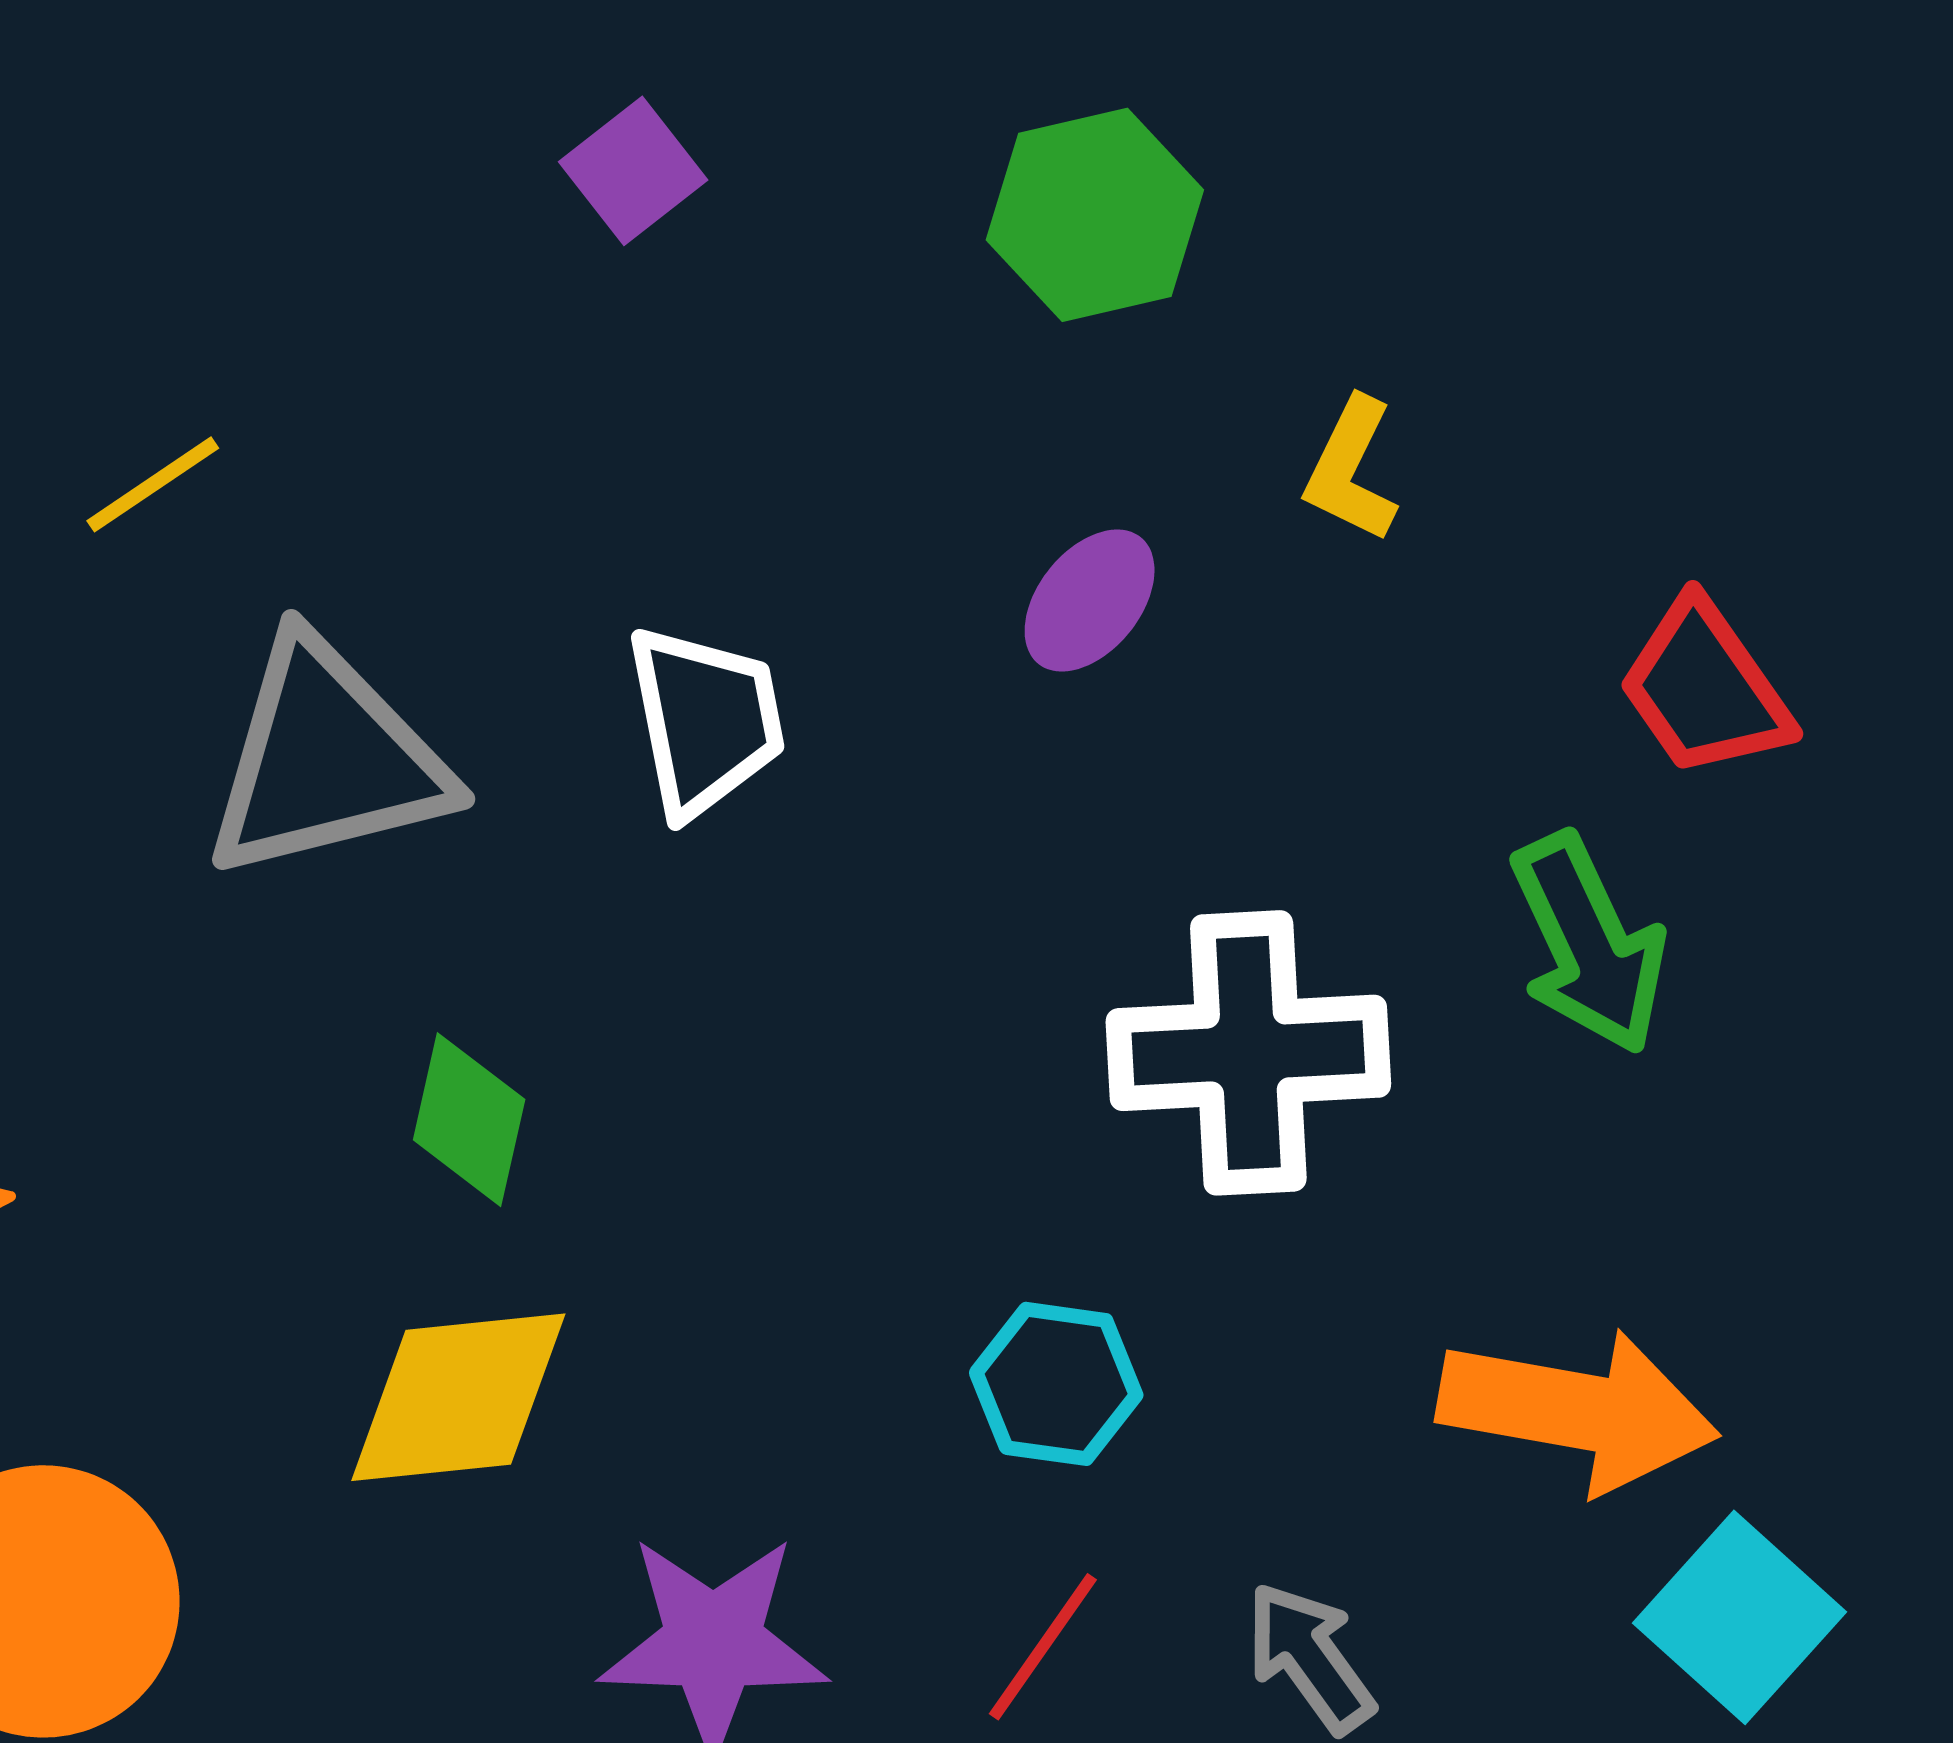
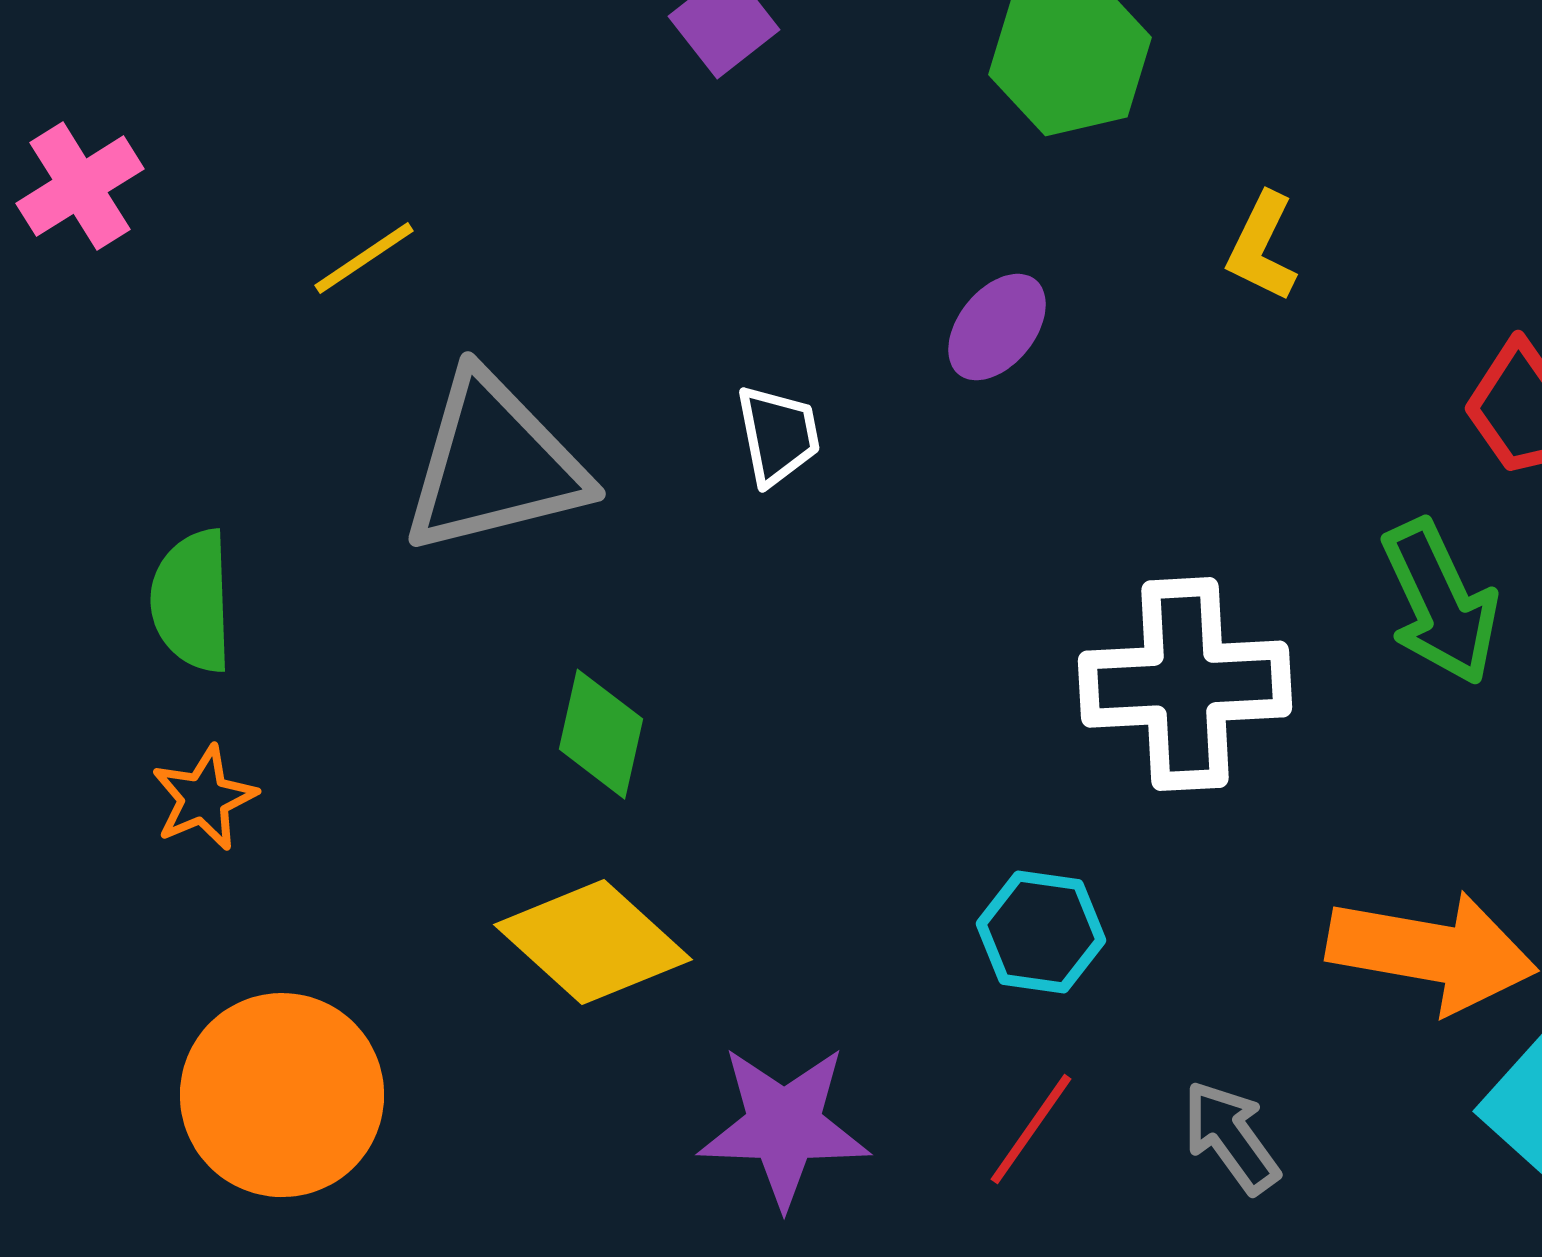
purple ellipse: (1090, 601) -> (997, 327), moved
white trapezoid: (705, 721) -> (778, 435), size x0.7
yellow diamond: (458, 1397) -> (593, 942), turned 48

